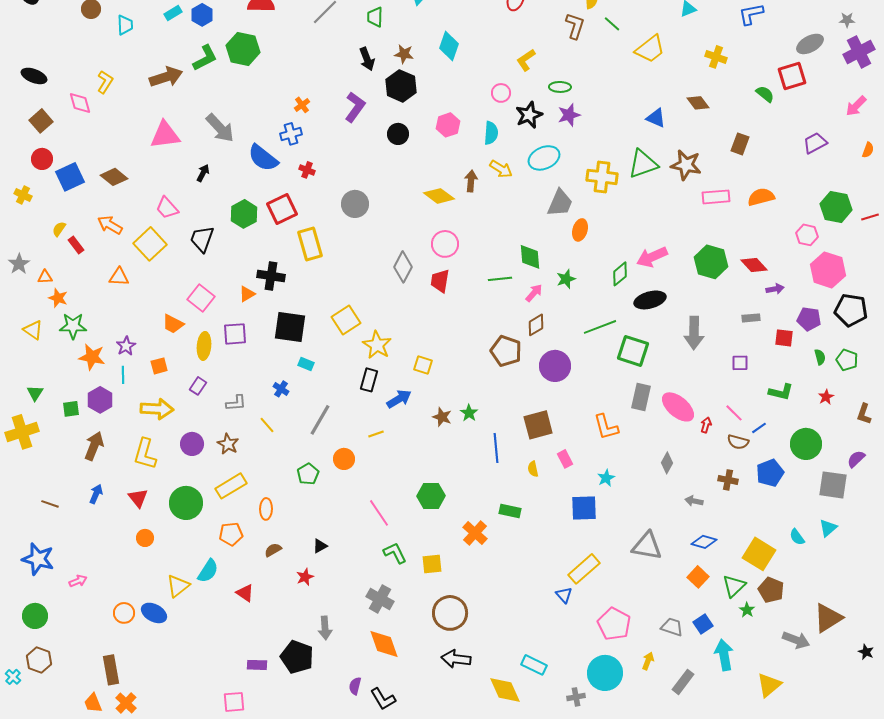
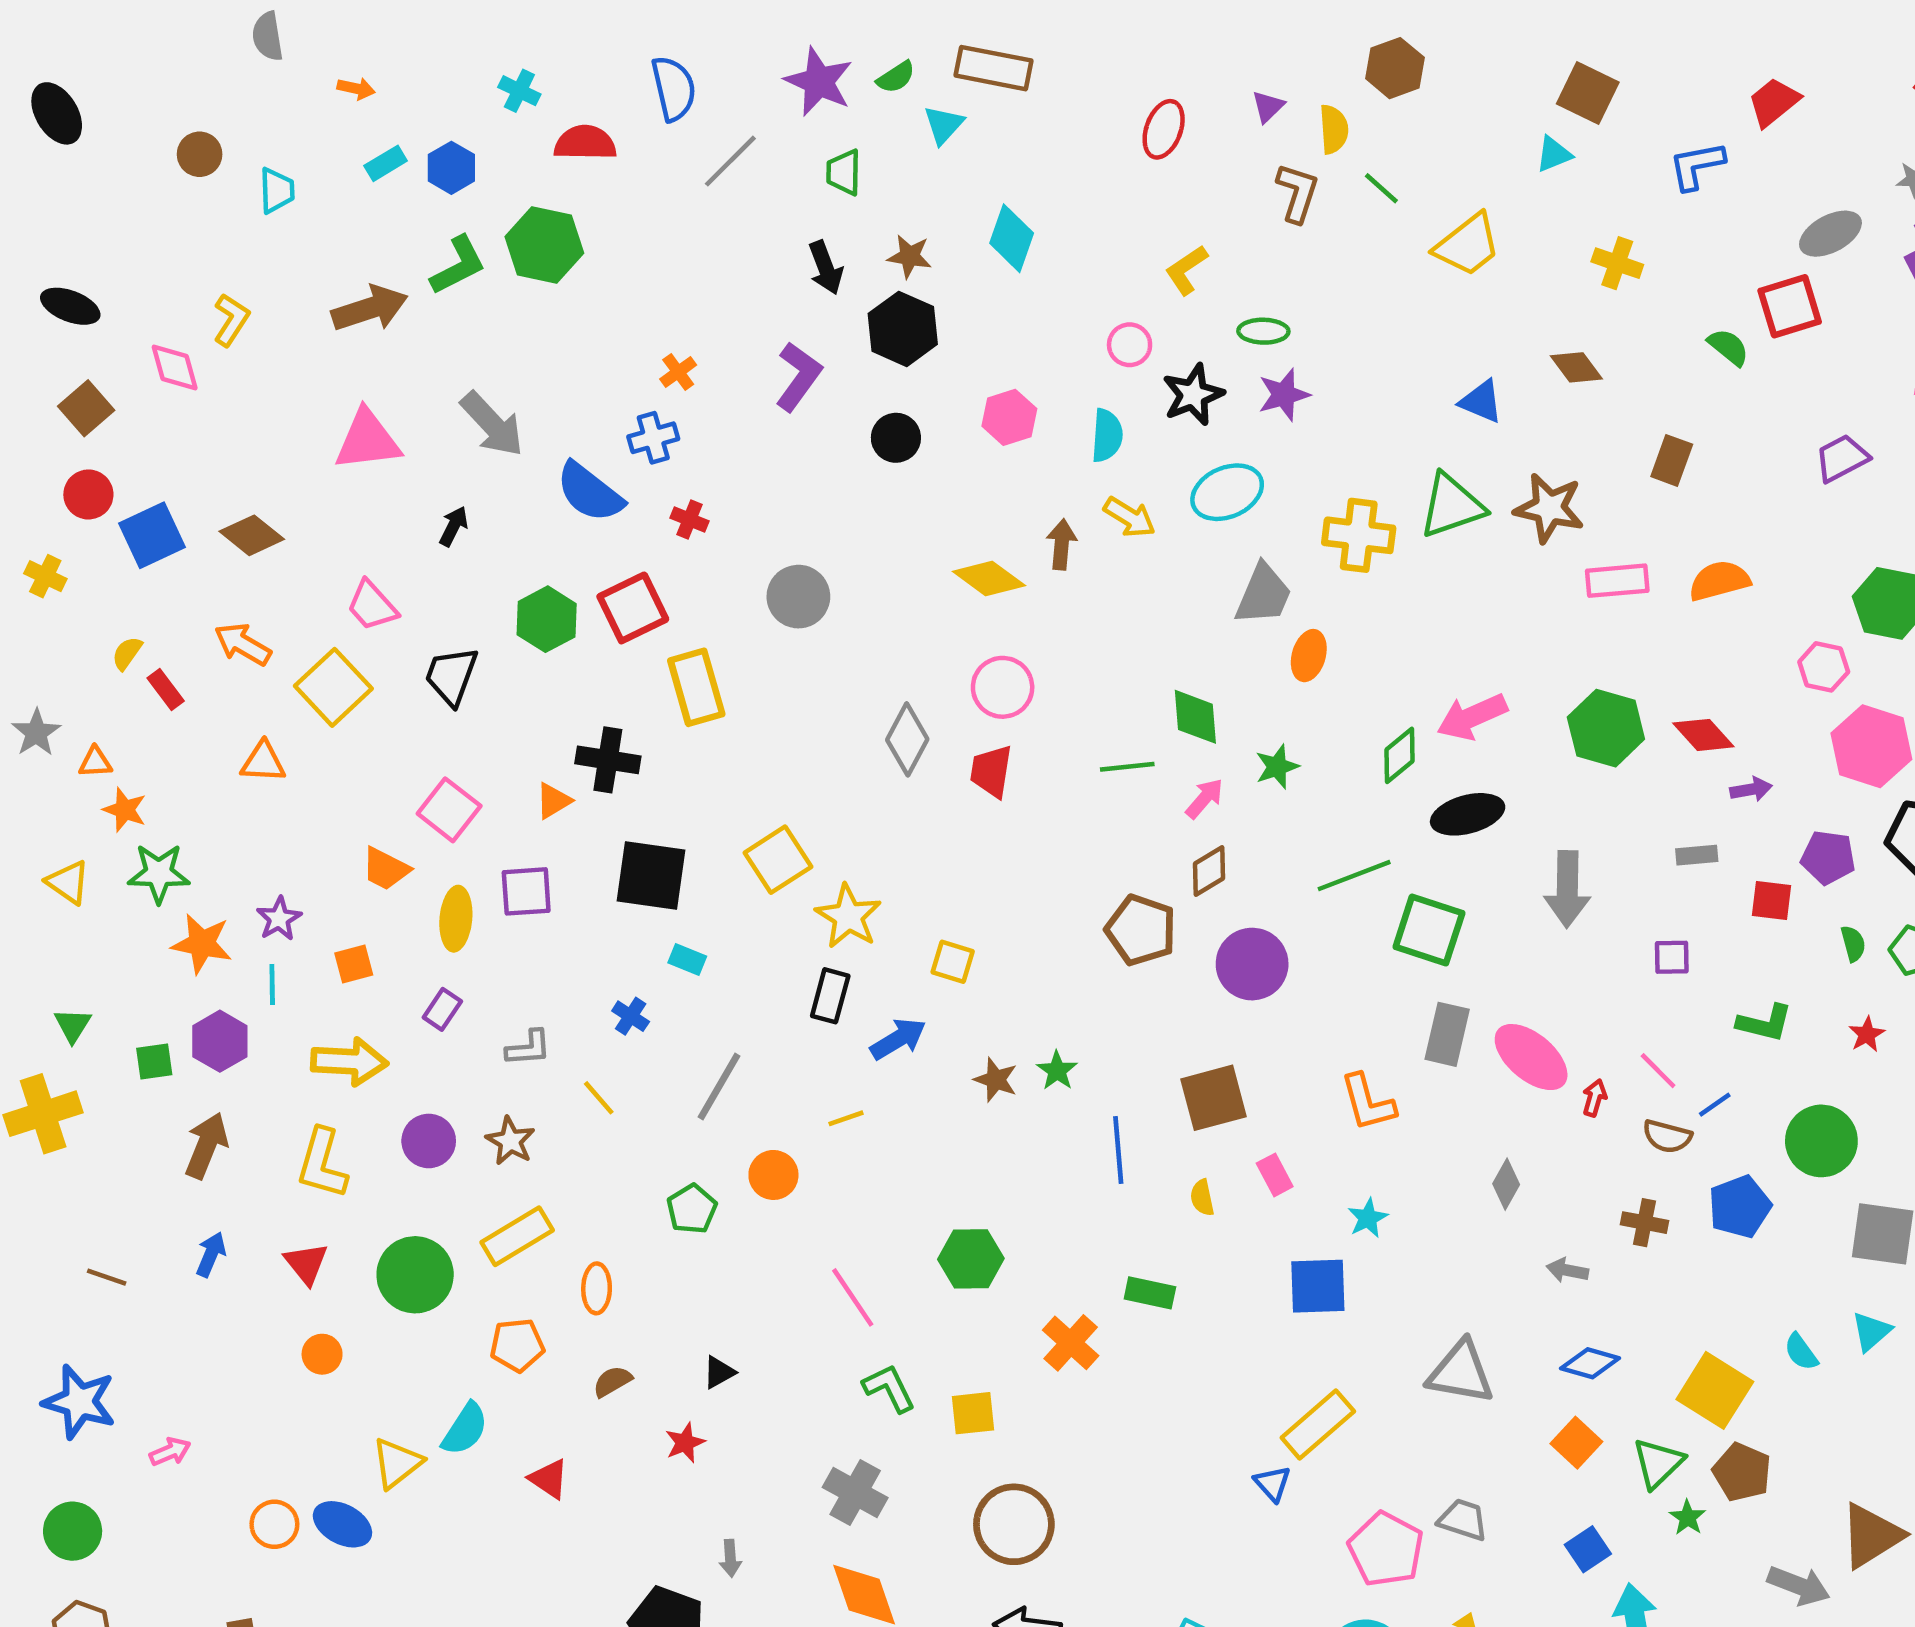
gray trapezoid: (672, 627) -> (1463, 1520), moved
gray arrow: (325, 628) -> (730, 1558), size x0.7

